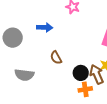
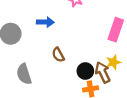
gray semicircle: (24, 75) -> (24, 74), turned 66

